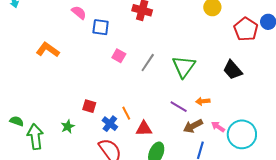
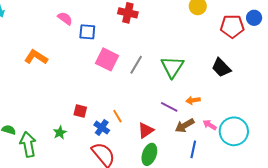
red pentagon: (246, 29) -> (232, 26), turned -30
pink square: (119, 56) -> (107, 59), size x1.6
red triangle: (144, 129) -> (146, 130), moved, turned -30

